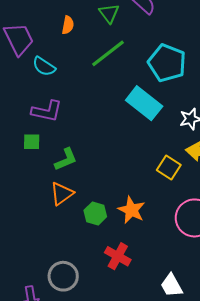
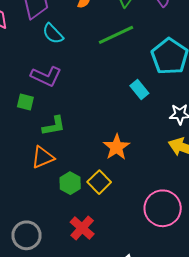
cyan rectangle: (144, 103) -> (139, 89), size x0.6
yellow square: (169, 167) -> (99, 182), moved
orange star: (131, 210) -> (117, 147), moved

